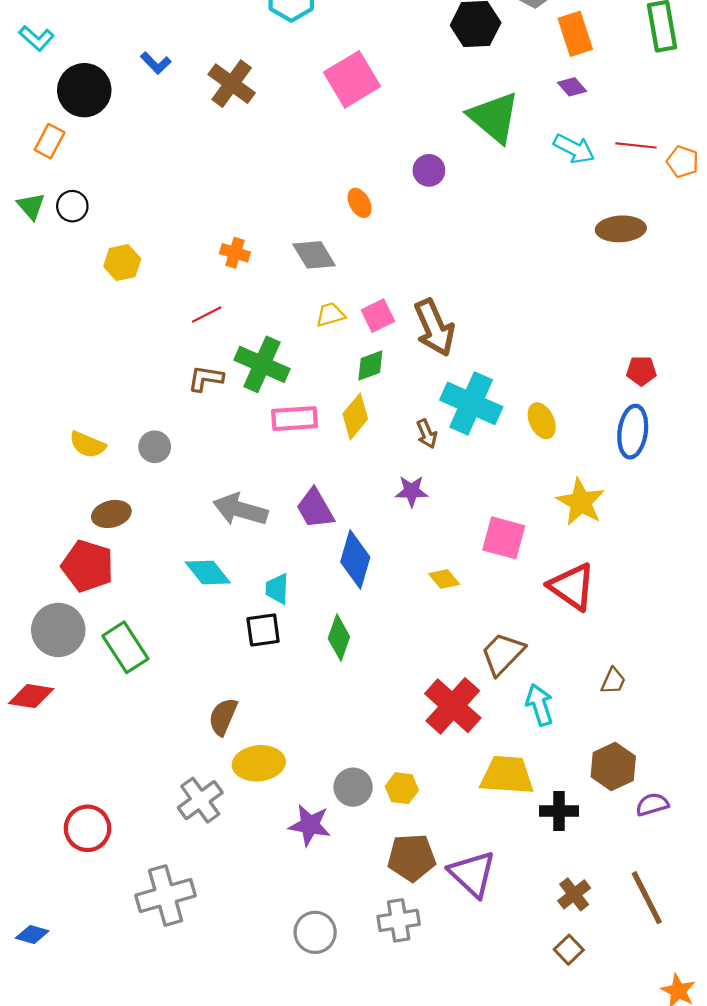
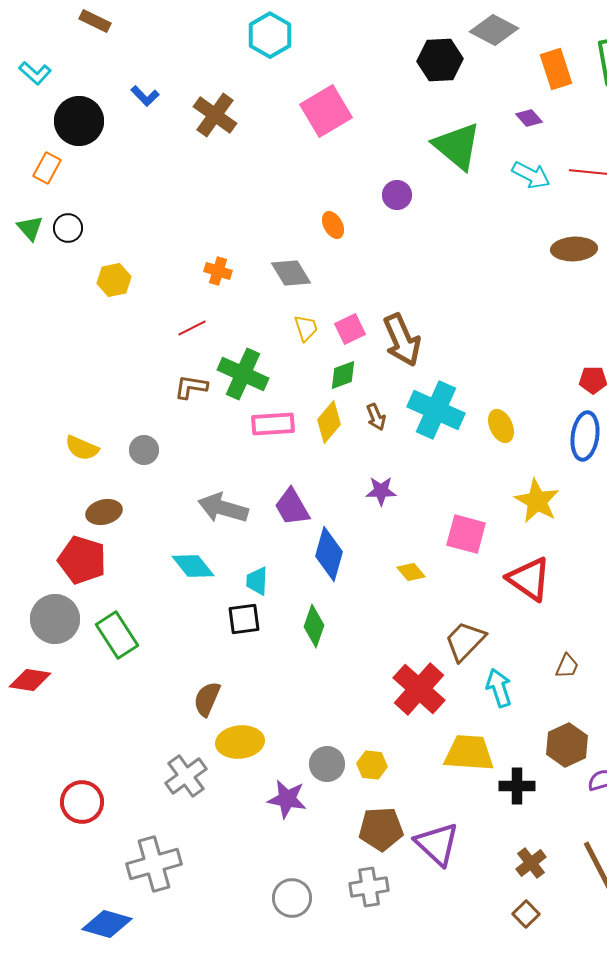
orange rectangle: (575, 34) -> (556, 69), moved
yellow trapezoid: (330, 315) -> (306, 328), turned 88
brown arrow: (427, 434) -> (376, 417), moved
blue diamond: (32, 935) -> (107, 924), moved, size x1.6

